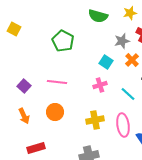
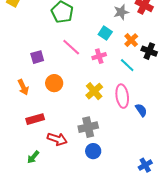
orange cross: (132, 60) -> (131, 40), moved
pink line: (57, 82) -> (71, 47), moved, turned 36
purple square: (24, 86) -> (37, 57), moved, turned 32
yellow cross: (95, 120) -> (94, 91), turned -30

